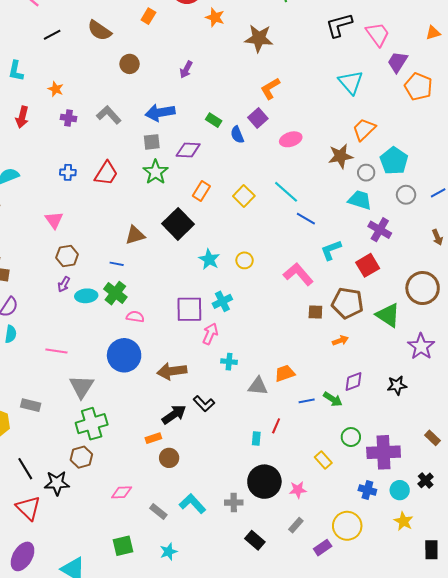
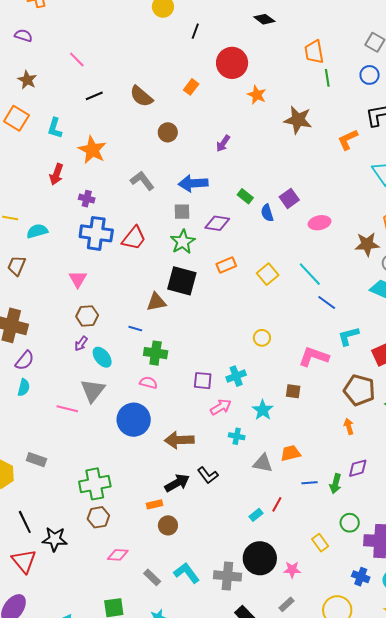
orange L-shape: (270, 88) -> (348, 140), moved
orange star: (56, 89) -> (92, 150), size x1.8
purple cross: (68, 118) -> (87, 199), moved
blue cross: (68, 172) -> (96, 233), size x2.0
orange rectangle: (201, 191) -> (226, 265), turned 30
black square: (178, 224) -> (182, 281), moved, turned -36
cyan star: (209, 259) -> (263, 410), moved
pink L-shape: (298, 274) -> (314, 357), turned -36
green cross: (115, 293) -> (156, 353), moved, turned -35
cyan ellipse: (86, 296) -> (102, 357), turned 50
purple square: (189, 309) -> (203, 381), size x0.7
brown square: (315, 312) -> (293, 391), moved
pink arrow: (210, 334) -> (221, 407), turned 30
orange arrow: (340, 341) -> (349, 426), turned -91
gray triangle: (82, 387) -> (93, 391), moved
green arrow: (333, 399) -> (335, 484), turned 66
cyan rectangle: (256, 438) -> (256, 515), turned 40
brown hexagon: (81, 457) -> (98, 517), moved
gray cross: (234, 503) -> (227, 576), size x1.5

